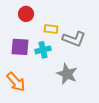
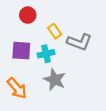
yellow rectangle: (51, 29) -> (55, 31), turned 48
gray star: (67, 74) -> (55, 80), moved

